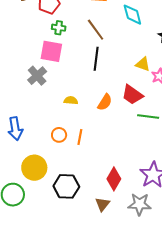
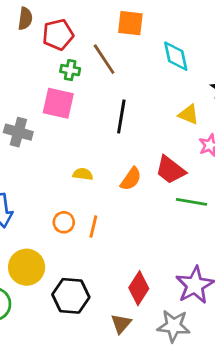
brown line: (96, 30) -> (104, 59), moved
yellow triangle: (143, 64) -> (189, 115), moved
gray cross: (37, 76) -> (18, 132), moved, turned -36

